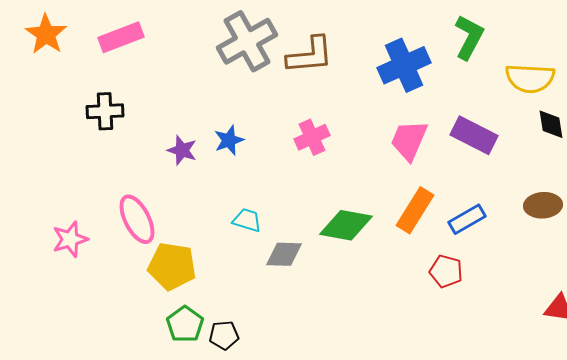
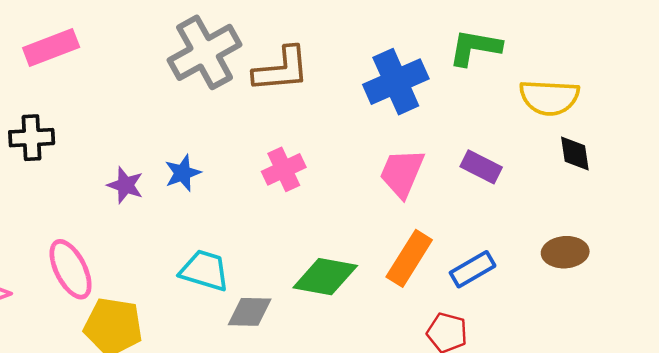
green L-shape: (469, 37) -> (475, 48), turned -108
purple rectangle: (474, 135) -> (481, 167), size x0.7
cyan trapezoid: (247, 220) -> (205, 270), size x1.4

